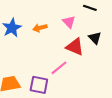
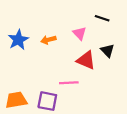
pink line: (59, 68) -> (69, 83), turned 36

